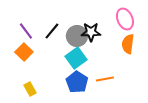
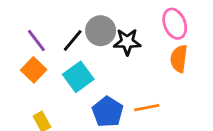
gray circle: (77, 36) -> (101, 31), moved
cyan square: (76, 58) -> (78, 77), moved

